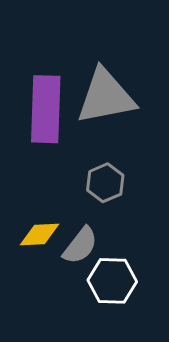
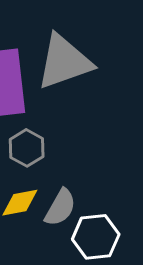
gray hexagon: (105, 183) -> (27, 148), moved

